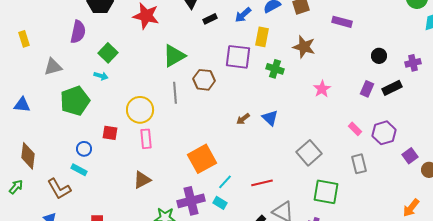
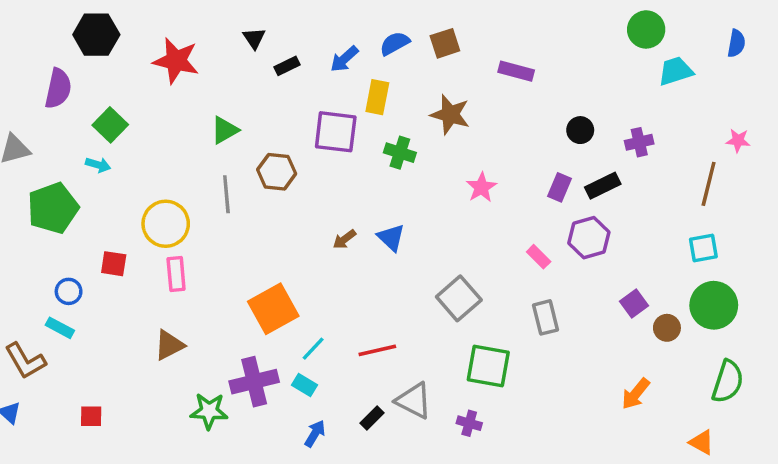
green triangle: (174, 56) -> (225, 130), size x0.7
purple hexagon: (384, 133) -> (589, 238), moved

